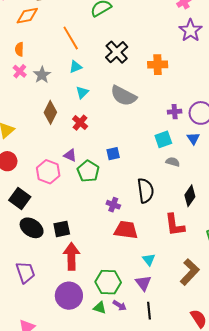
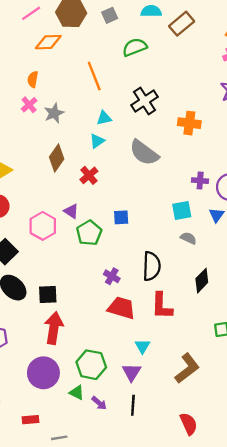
cyan triangle: (76, 67) -> (104, 118), moved
red L-shape: (175, 225) -> (162, 306), moved
purple arrow: (120, 305) -> (99, 403), moved

